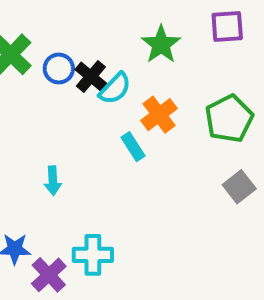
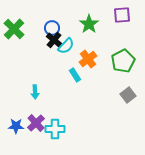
blue circle: (59, 69) -> (52, 28), moved
purple cross: (49, 275) -> (36, 123), moved

